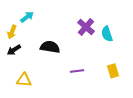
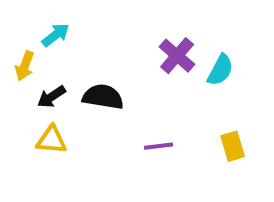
cyan semicircle: (107, 34) -> (220, 70), turned -133
black arrow: (14, 50) -> (51, 97), moved
yellow triangle: (24, 80) -> (51, 140), moved

